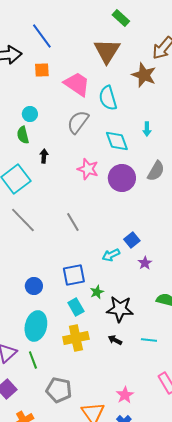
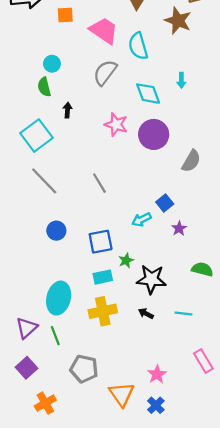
gray semicircle: (156, 171) -> (191, 161), moved
blue circle: (34, 286) -> (56, 231), moved
cyan rectangle: (76, 307) -> (103, 277), turned -72

